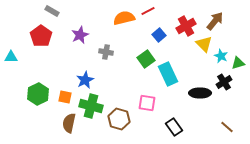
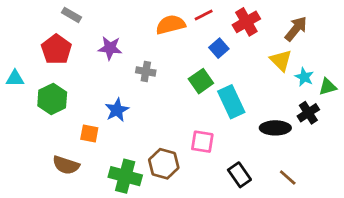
red cross: (186, 26) -> (246, 22), moved
purple star: (80, 35) -> (110, 48), turned 30
green hexagon: (38, 94) -> (52, 99), moved
green cross: (91, 106) -> (125, 176), moved
brown semicircle: (69, 123) -> (66, 165), moved, turned -84
brown line: (227, 127) -> (288, 178), moved

